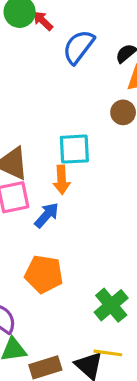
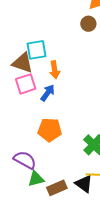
cyan square: (74, 149) -> (36, 50), moved

